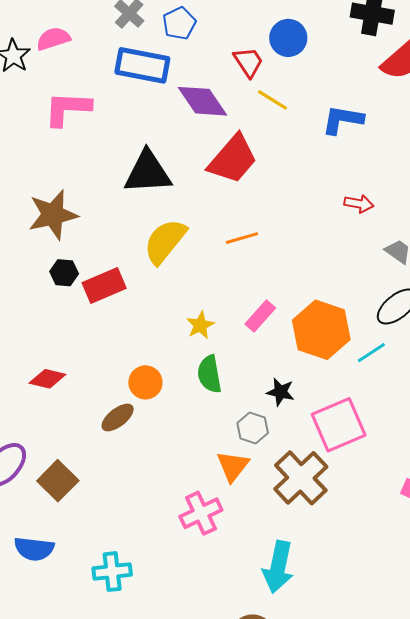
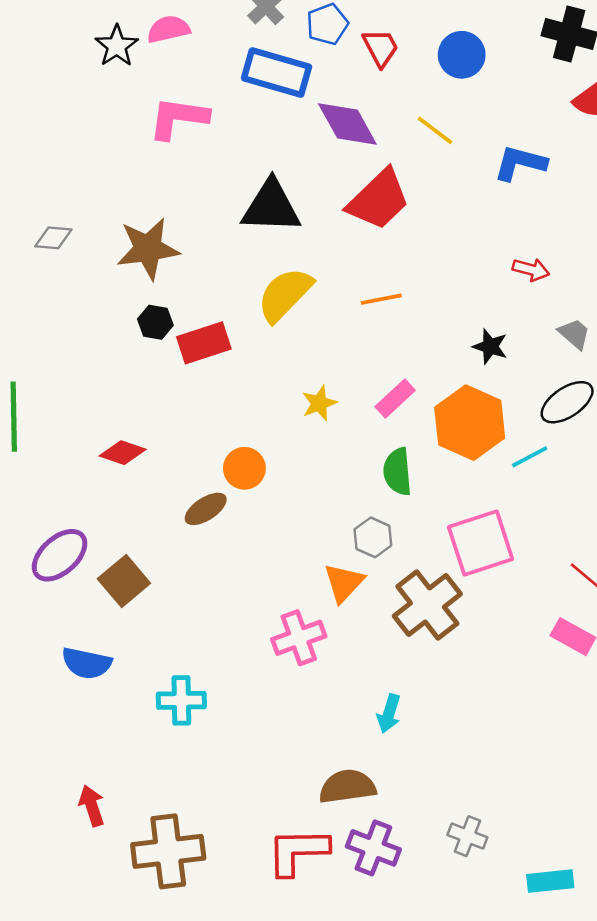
red trapezoid: (248, 62) -> (381, 48), moved
green semicircle: (209, 374) -> (398, 472), moved
black star: (281, 392) -> (490, 346), moved
cyan arrow: (278, 567) -> (389, 714), size x0.6

